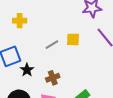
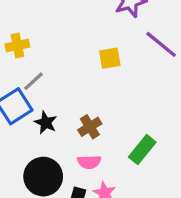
gray line: (52, 45) -> (34, 81), moved

